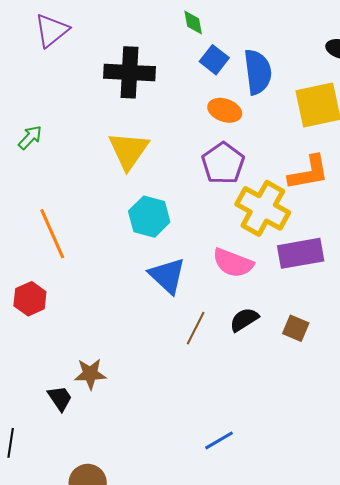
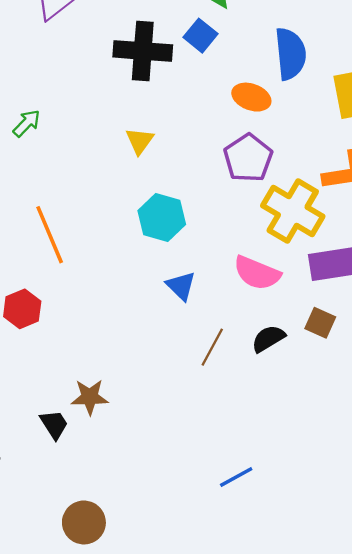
blue square: (214, 60) -> (200, 36), moved
yellow triangle: (129, 150) -> (140, 141), size x0.6
blue triangle: (167, 276) -> (181, 286), size x0.7
brown square: (296, 328) -> (320, 323), moved

